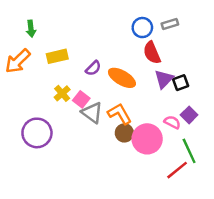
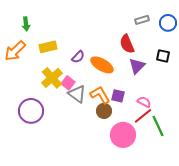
blue circle: (142, 28) -> (168, 23), moved
black square: (181, 83) -> (163, 56), moved, turned 32
yellow cross: (62, 93) -> (52, 78), size x1.5
purple square: (189, 115) -> (118, 96), moved, turned -32
pink circle: (147, 139) -> (123, 135), moved
red line: (177, 170) -> (143, 116), moved

